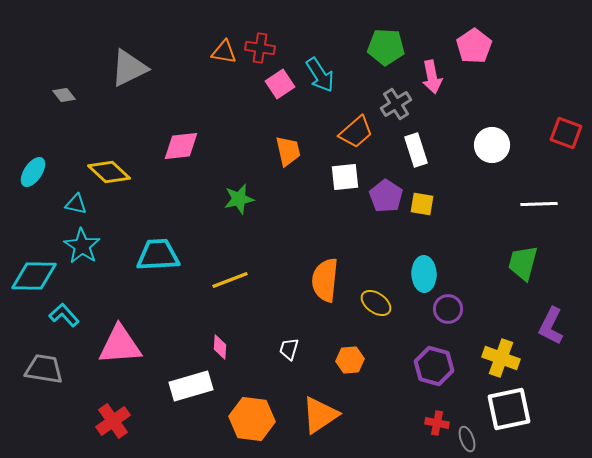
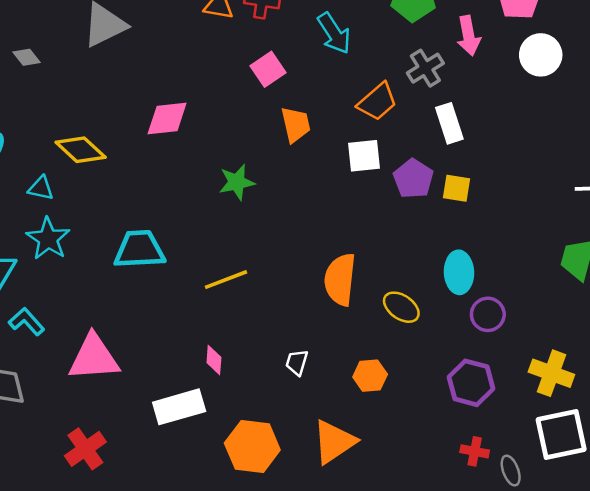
pink square: (280, 84) -> (268, 69), moved
white circle: (492, 145) -> (541, 55), moved

